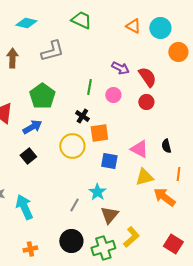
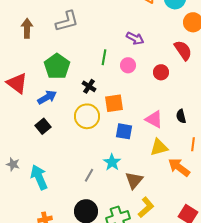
red semicircle: (147, 77) -> (183, 50), moved
black cross: (82, 116) -> (89, 86), moved
brown triangle: (109, 215) -> (134, 180), moved

